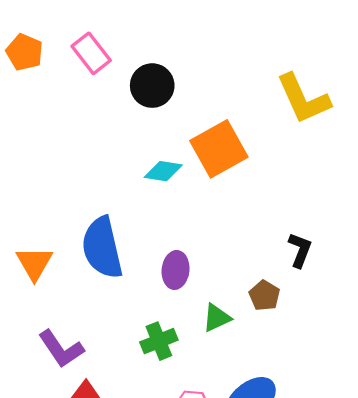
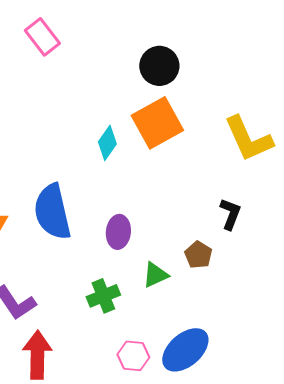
black circle: (152, 86) -> (159, 66), moved
yellow L-shape: (303, 99) -> (248, 139), moved
cyan diamond: (163, 171) -> (107, 143), turned -64

